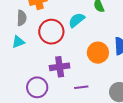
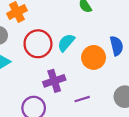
cyan semicircle: (77, 20) -> (66, 43), moved

